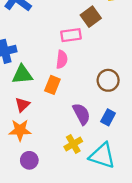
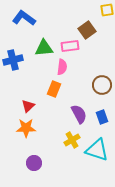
green triangle: (22, 75) -> (44, 48), moved
blue rectangle: (108, 117) -> (102, 117), turned -48
purple circle: (29, 160) -> (34, 163), moved

